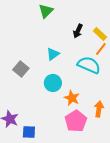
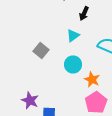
black arrow: (78, 31) -> (84, 13), moved

